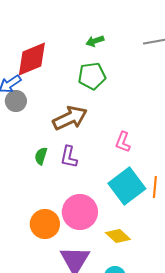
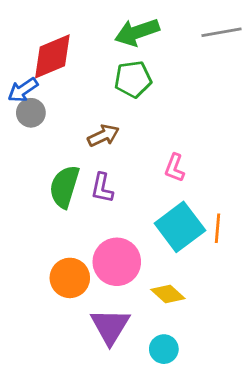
green arrow: (95, 41) -> (137, 32), size x1.8
brown arrow: (70, 118) -> (103, 136), size x0.7
green semicircle: (41, 156) -> (64, 187), size x1.8

